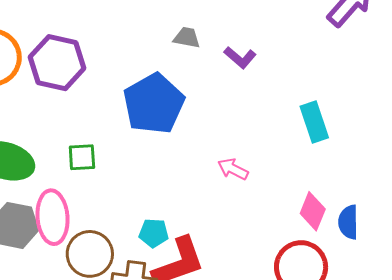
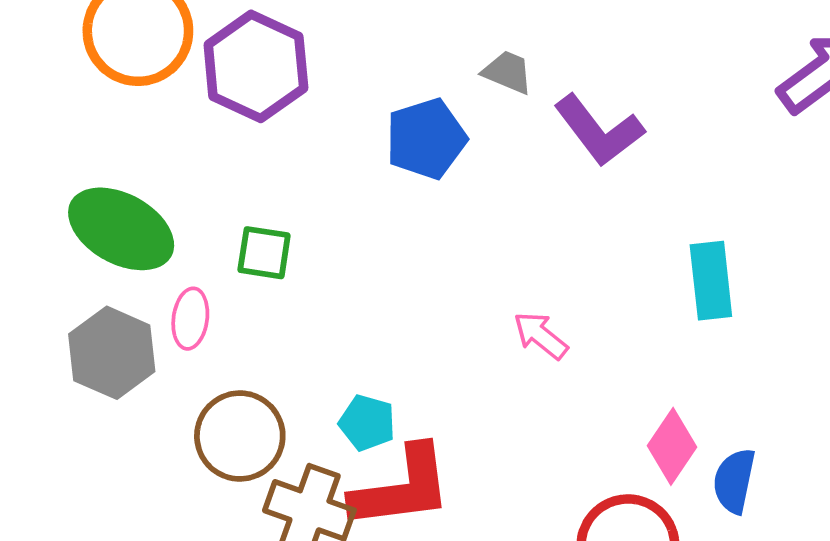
purple L-shape: (240, 57) -> (599, 130), size x1.5
blue pentagon: (154, 104) -> (426, 139), moved, size x0.7
pink ellipse: (53, 217) -> (190, 319), moved, size x0.6

